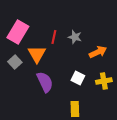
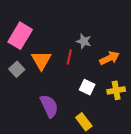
red line: (54, 37) -> (69, 57), moved
purple semicircle: (45, 82) -> (49, 106), moved
yellow rectangle: (75, 109) -> (84, 122), turned -35

